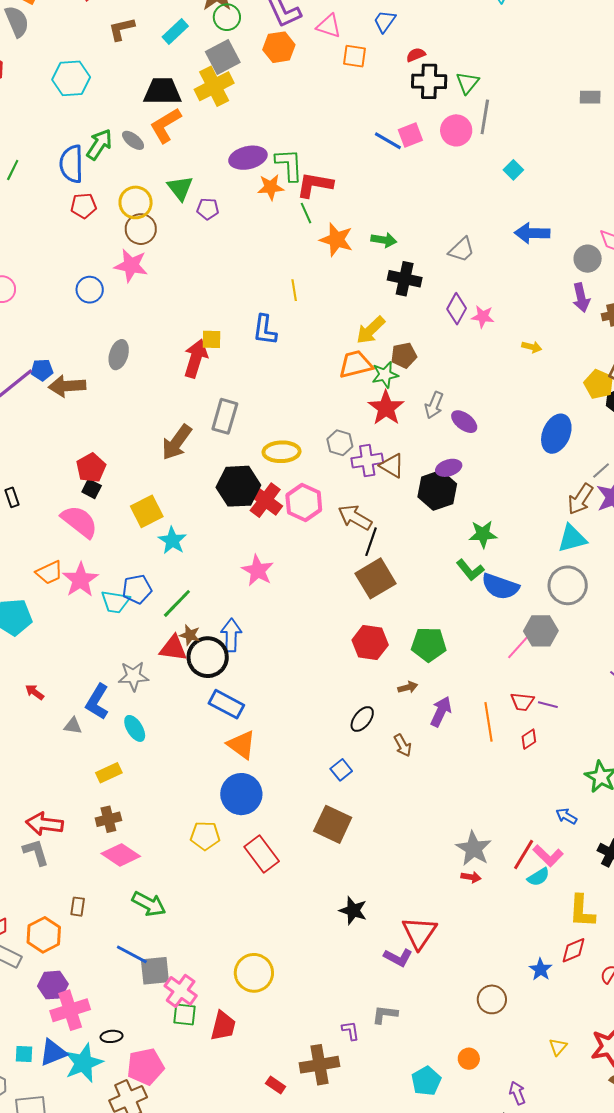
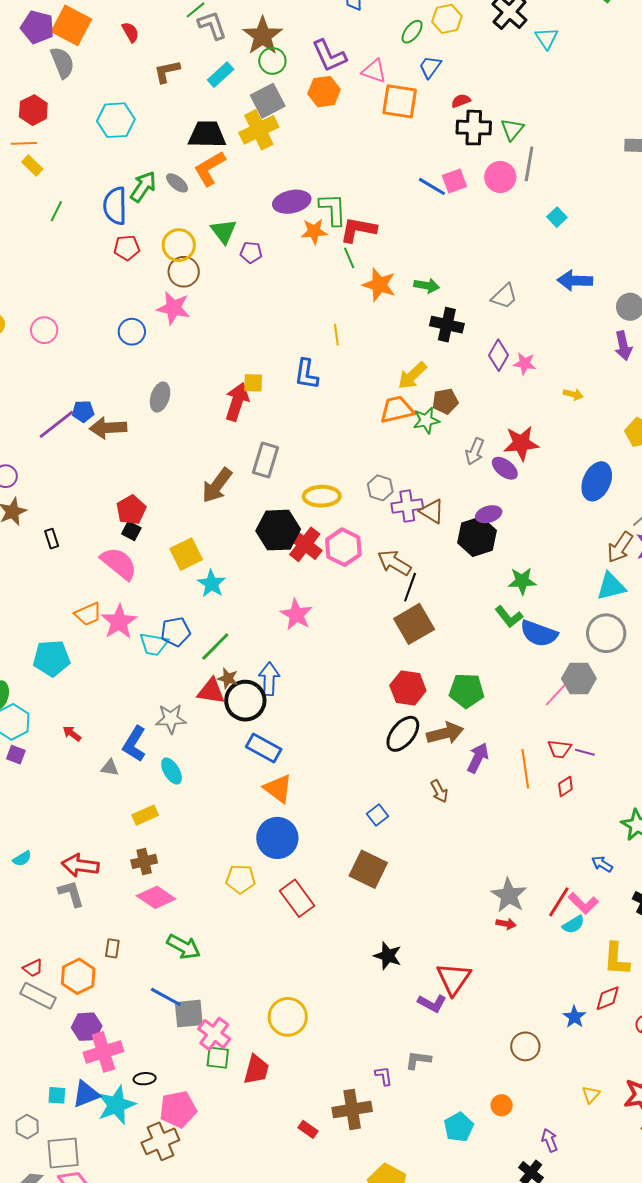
orange square: (355, 56) -> (400, 101), size x1.5
red star: (386, 408) -> (521, 443), moved, turned 30
brown arrow: (408, 687) -> (445, 733), size x1.8
black ellipse: (362, 719) -> (403, 734), moved, size x1.4

